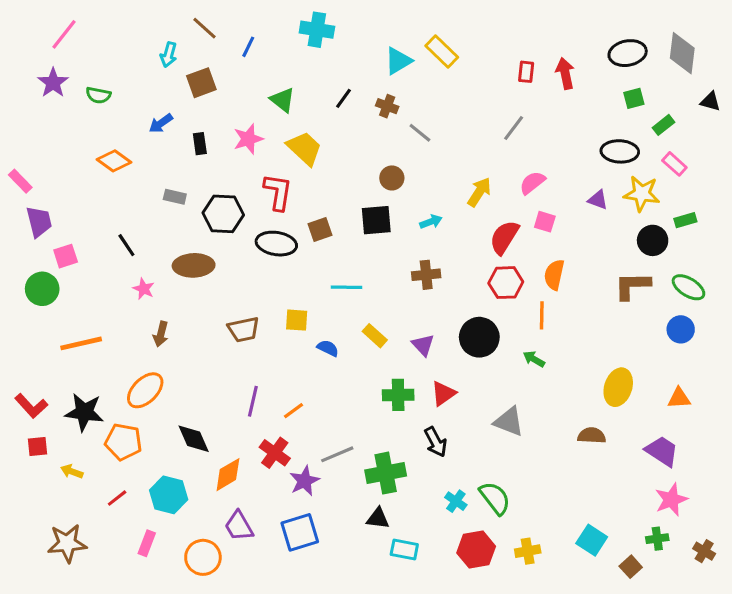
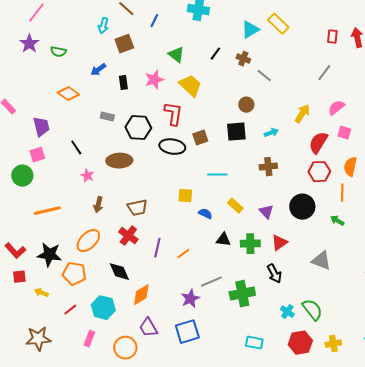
purple trapezoid: (39, 222) -> (41, 127), moved
brown trapezoid: (244, 329) -> (137, 208), moved
red cross: (275, 453) -> (128, 236), moved
black triangle: (378, 518) -> (223, 240), moved

